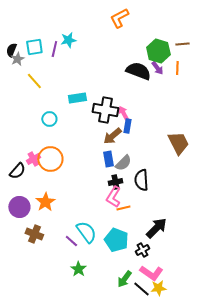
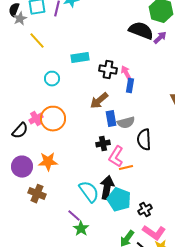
purple arrow: (157, 68) -> (160, 38), moved, turned -96
black cross: (105, 110) -> (108, 70), size x0.7
brown arrow: (112, 136) -> (99, 101), moved
gray semicircle: (123, 163) -> (126, 123), turned 30
black cross: (115, 182) -> (103, 144), moved
orange star: (45, 202) -> (48, 162), turned 30
black arrow: (156, 228) -> (107, 188), moved, turned -35
purple line: (71, 241) -> (74, 216), moved

